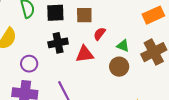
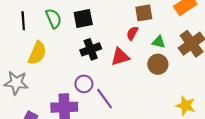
brown square: (84, 15) -> (144, 13), moved
purple circle: (29, 64) -> (84, 84), moved

